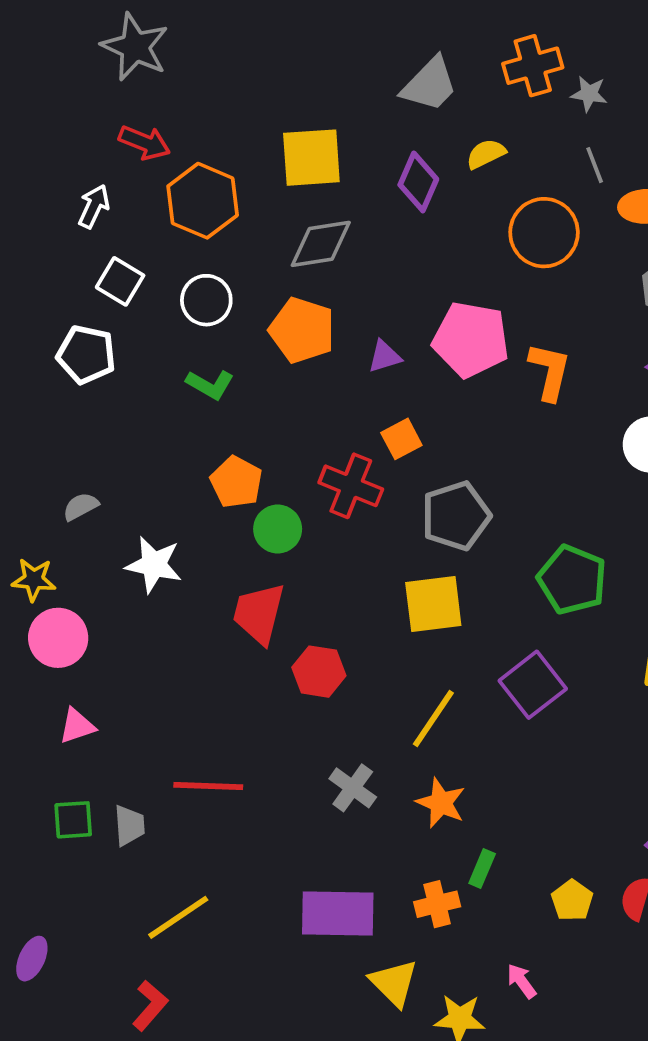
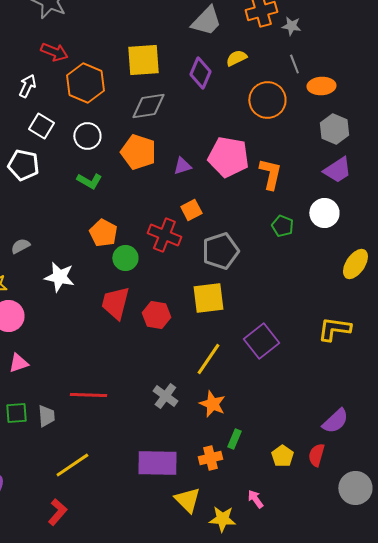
green pentagon: (572, 580) -> (282, 226), moved, size x0.6
red hexagon: (319, 672) -> (156, 315), moved

